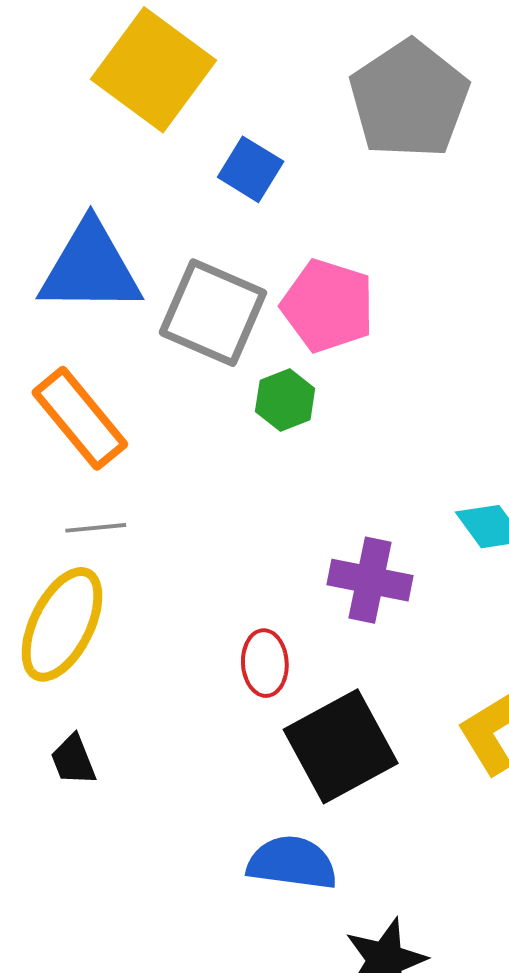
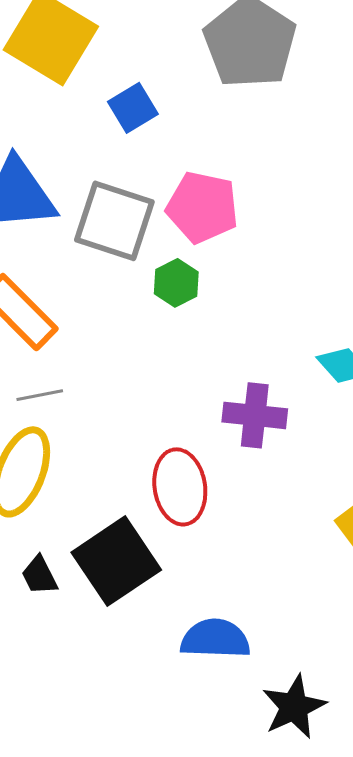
blue square: (251, 169) -> (133, 108), turned 33
red ellipse: (265, 663) -> (180, 487), size x1.5
black square: (341, 746) -> (116, 561), moved

